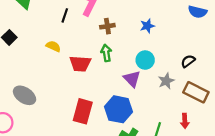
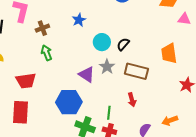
cyan circle: (145, 60) -> (102, 42), moved
red trapezoid: (80, 64) -> (26, 81), moved
purple triangle: (132, 79) -> (87, 74), moved
red rectangle: (83, 111) -> (21, 112), moved

